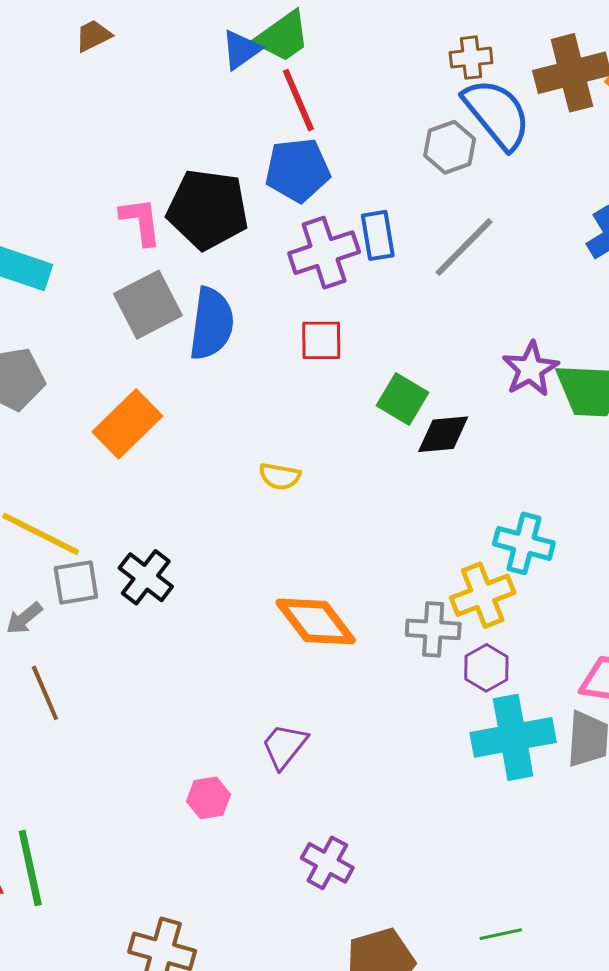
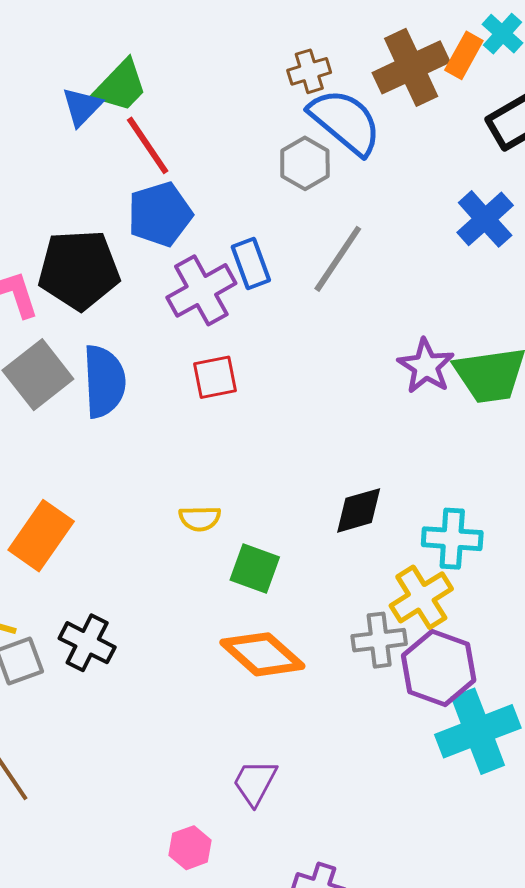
green square: (403, 399) -> (255, 568), moved
orange rectangle: (127, 424) -> (41, 536), moved
black diamond: (443, 434) -> (359, 510), moved
purple hexagon: (486, 668) -> (439, 668), size x1.6

